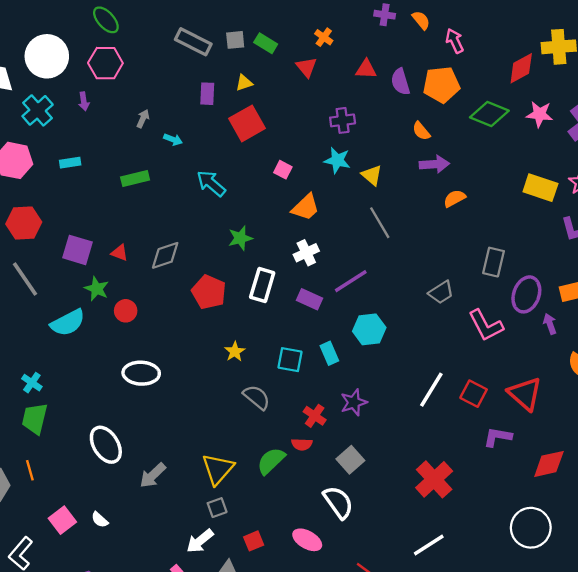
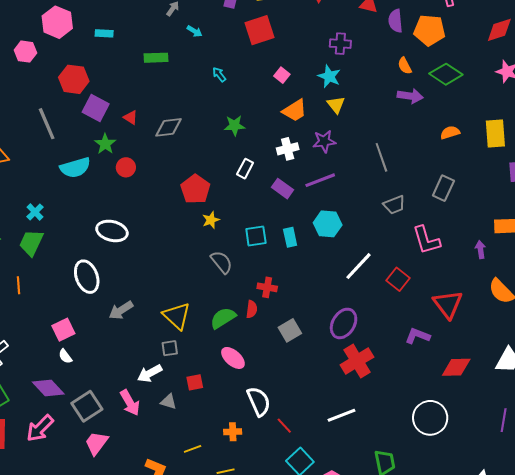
green diamond: (489, 114) -> (446, 74), moved
yellow triangle: (372, 175) -> (336, 105), moved
cyan arrow: (211, 183) -> (219, 75), size x0.6
yellow rectangle: (540, 188) -> (495, 133), turned 56
orange semicircle: (455, 198) -> (450, 133), moved
red hexagon: (24, 223) -> (74, 79), moved
gray line: (380, 223) -> (381, 157), moved
white rectangle: (262, 285) -> (245, 169), size x0.7
red pentagon: (209, 292) -> (195, 189), moved
purple ellipse: (526, 294) -> (344, 323), moved
cyan square: (290, 360) -> (256, 236), turned -30
white ellipse: (141, 373) -> (112, 231), moved
white line: (431, 390) -> (359, 266), moved
red square: (474, 394) -> (398, 279), moved
purple star: (354, 402) -> (324, 141), moved
red cross: (315, 416) -> (267, 287), turned -36
red semicircle: (302, 444) -> (252, 309), turned -96
yellow triangle: (218, 469) -> (177, 316), turned -40
white semicircle: (338, 502) -> (259, 401), moved
pink square: (62, 520) -> (63, 330), moved
white semicircle: (100, 520) -> (65, 356), moved
pink ellipse: (307, 540) -> (233, 358), moved

